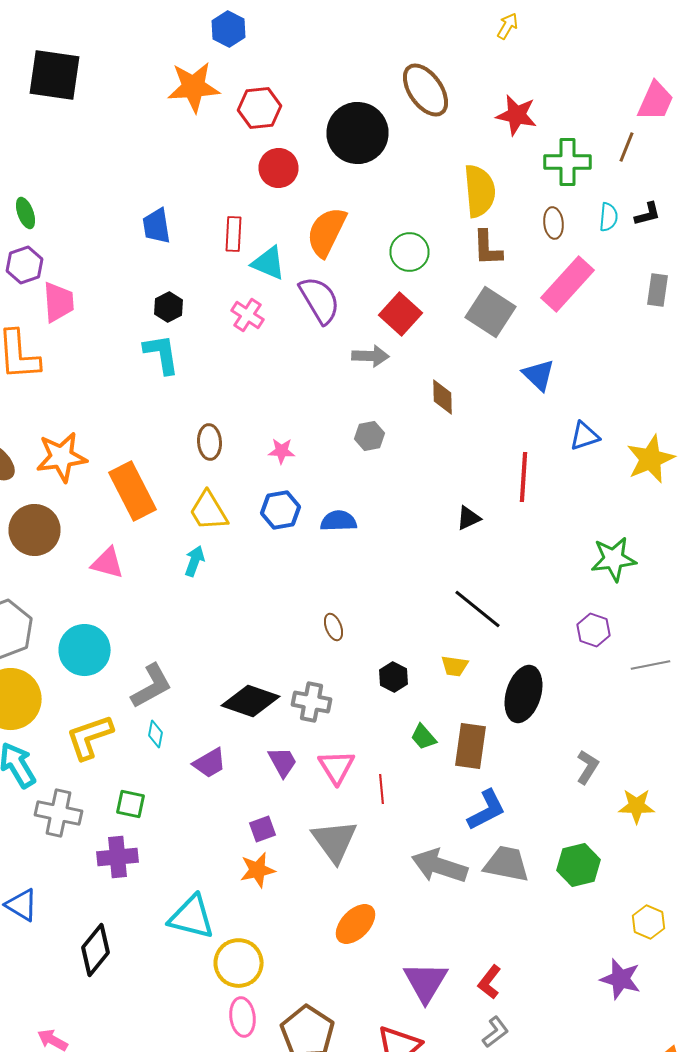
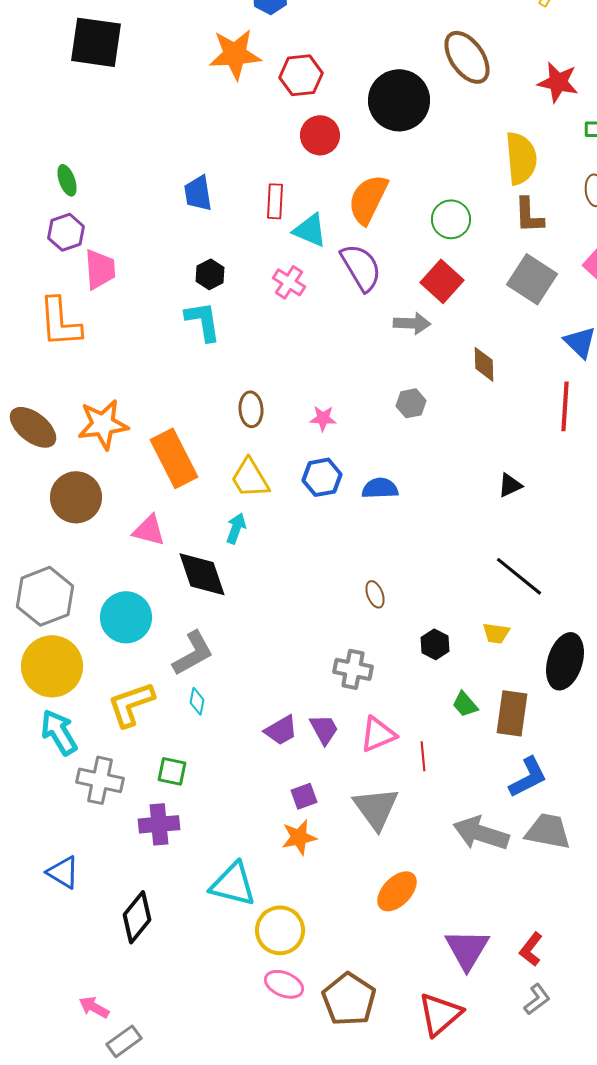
red line: (524, 477) -> (565, 406), moved
black diamond: (250, 701) -> (202, 574), moved, turned 52
purple trapezoid: (210, 763) -> (281, 730), moved
pink triangle: (336, 767) -> (378, 734), turned 39
pink ellipse: (242, 1017) -> (284, 984), turned -60

